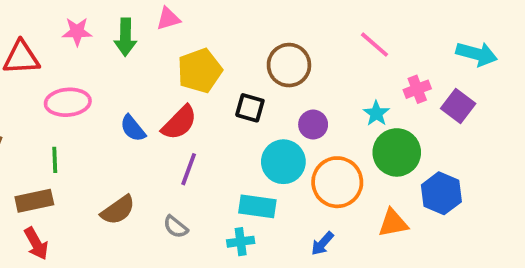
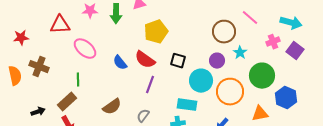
cyan arrow: (477, 54) -> (291, 23), moved
brown circle: (289, 65) -> (224, 32), moved
pink ellipse: (68, 102) -> (85, 49), turned 45
black square: (250, 108) -> (178, 61), moved
cyan star: (376, 113) -> (240, 53), moved
red semicircle: (179, 123) -> (145, 60), turned 80
brown rectangle: (34, 201) -> (67, 102), turned -30
gray semicircle: (176, 227) -> (143, 116), turned 88

